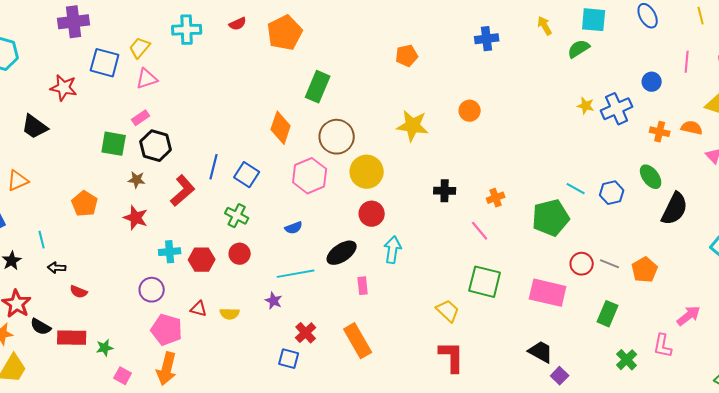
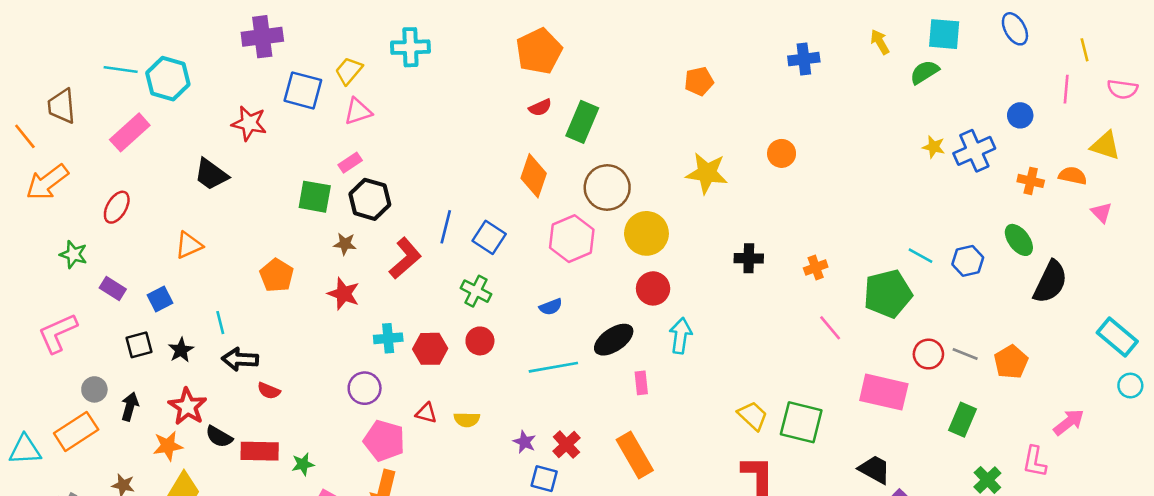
yellow line: (701, 16) -> (1084, 50), moved
red semicircle: (238, 24) -> (540, 108), moved
pink line: (480, 231) -> (830, 328), moved
black arrow: (57, 268) -> (240, 359), size x1.5
green square: (485, 282) -> (801, 422), moved
purple star: (274, 301) -> (525, 442), moved

